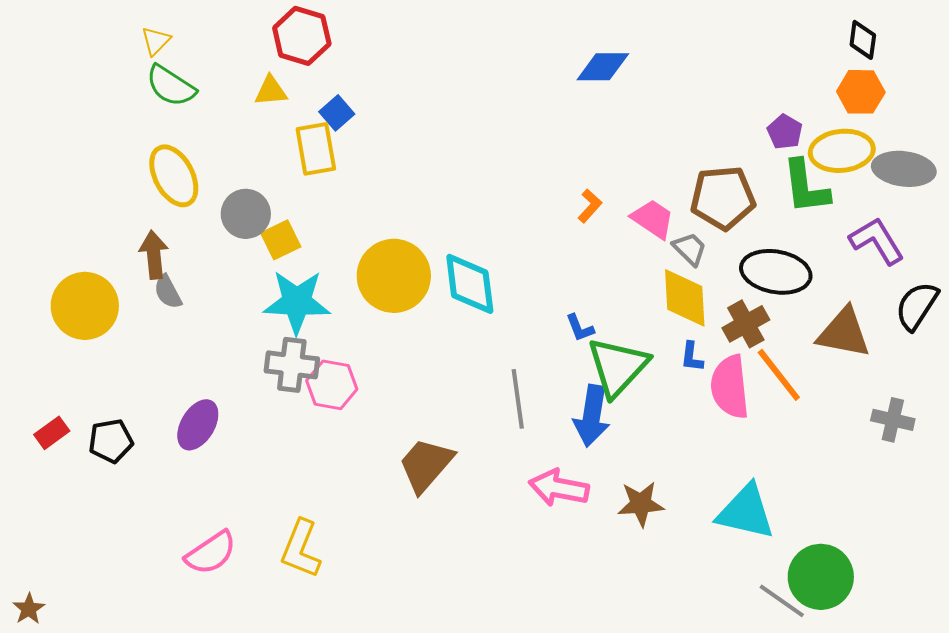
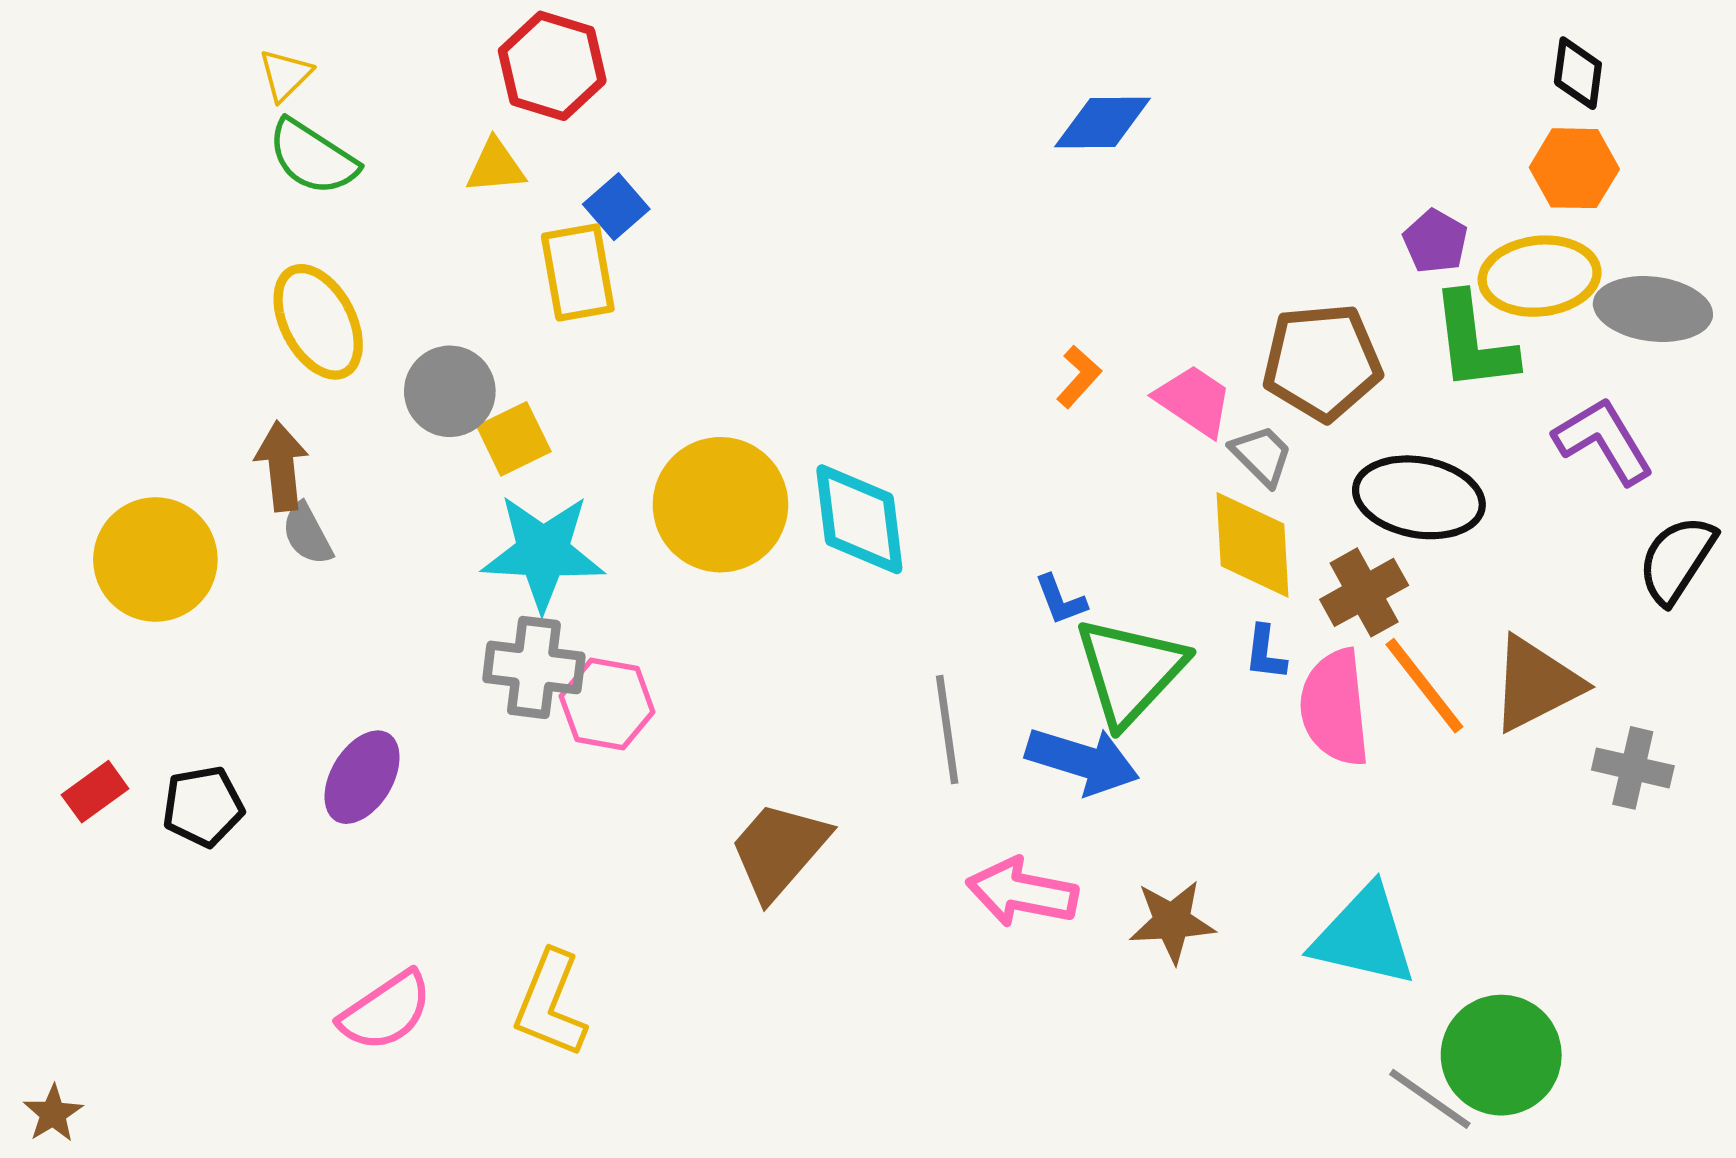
brown triangle: (844, 333) -> (1536, 684), moved, turned -38
blue arrow: (592, 416) -> (1082, 761), turned -82

